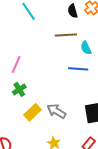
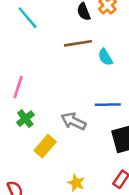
blue line: (78, 69) -> (108, 105), moved
gray arrow: (57, 111) -> (73, 121), moved

